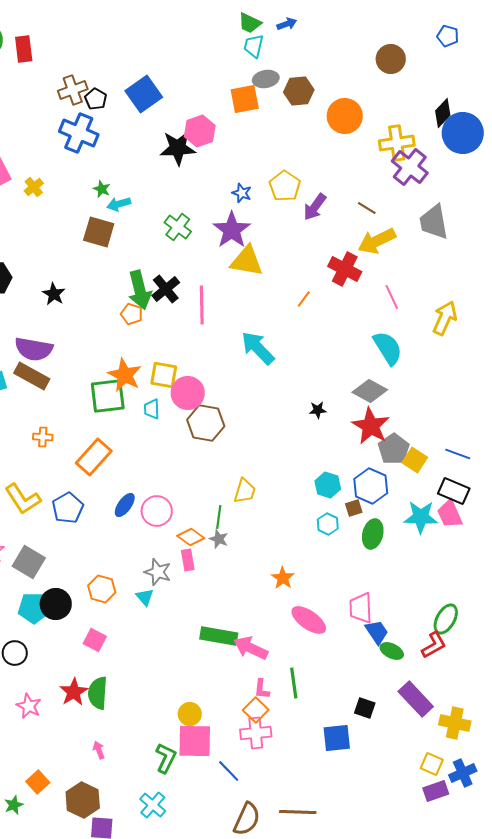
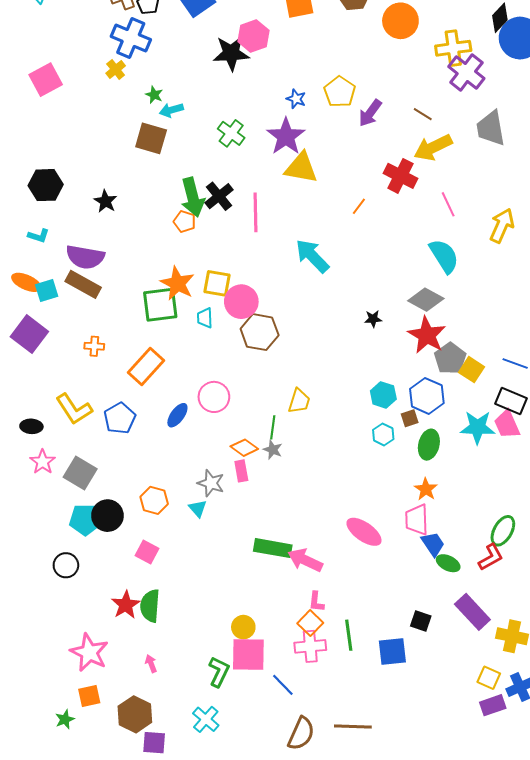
yellow cross: (34, 187) -> (116, 69), moved
pink circle: (157, 511) -> (214, 397), moved
orange star: (283, 578) -> (426, 489), moved
green line: (294, 683) -> (349, 635), moved
pink star: (29, 706) -> (89, 652), moved, size x1.5
orange square: (38, 782) -> (89, 696), turned 30

